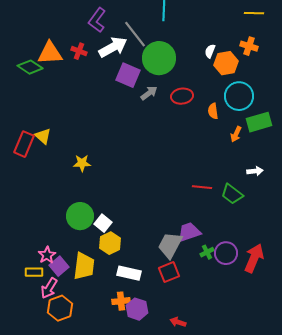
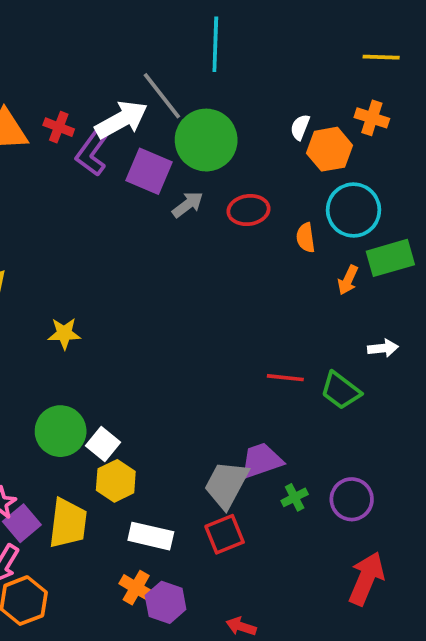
purple L-shape: (97, 20) -> (92, 153), moved
purple circle: (226, 253) -> (352, 499), moved
red arrow: (254, 258) -> (366, 578), moved
orange cross: (121, 301) -> (136, 588), turned 36

